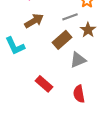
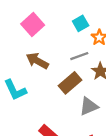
brown arrow: (34, 21) -> (37, 61), turned -120

